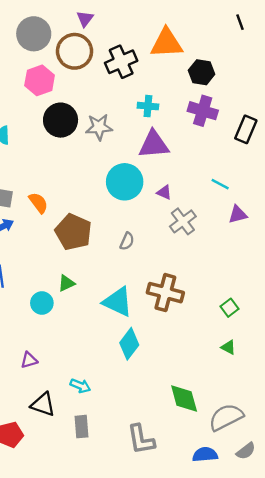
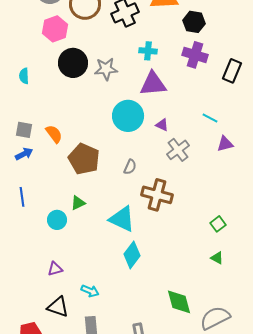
brown cross: (165, 293) -> (157, 195), moved
purple triangle: (29, 360) -> (55, 269), moved

